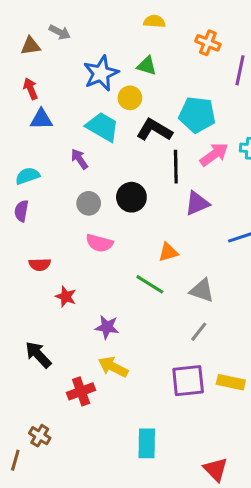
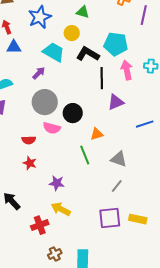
blue star: (101, 73) -> (40, 17), moved
pink arrow: (214, 154) -> (127, 70), turned -66
purple arrow: (79, 159) -> (39, 73), turned 80
black circle: (131, 197) -> (73, 113), moved
gray circle: (89, 203) -> (45, 102), size x1.6
red semicircle: (40, 264) -> (29, 140), moved
green line: (150, 284) -> (85, 155), turned 36
brown cross: (40, 436) -> (55, 254), moved, turned 32

